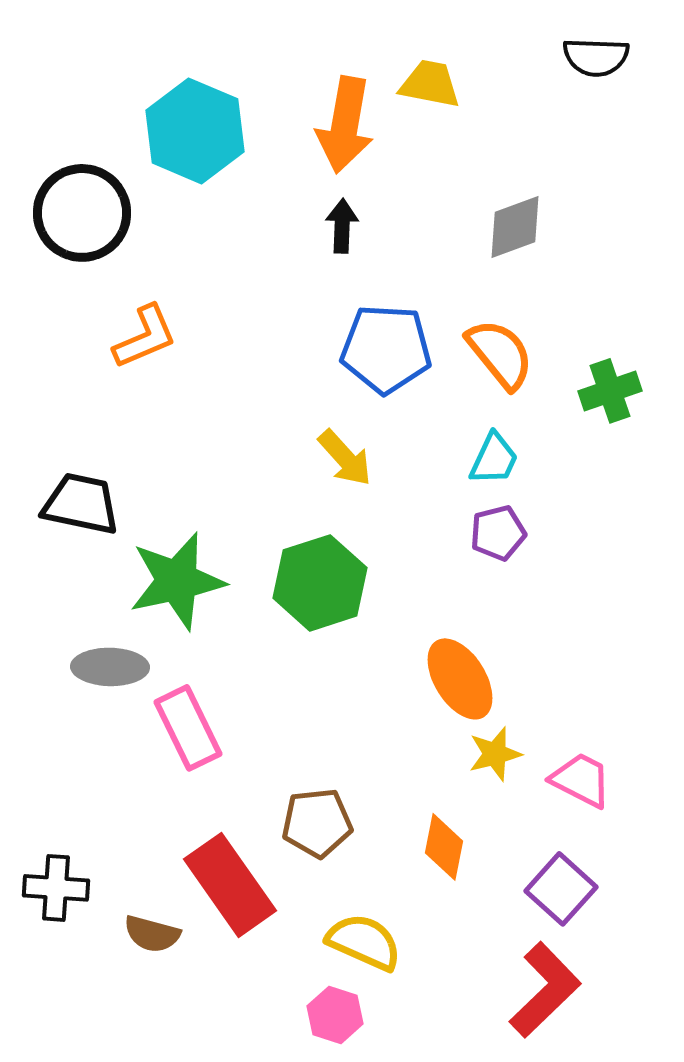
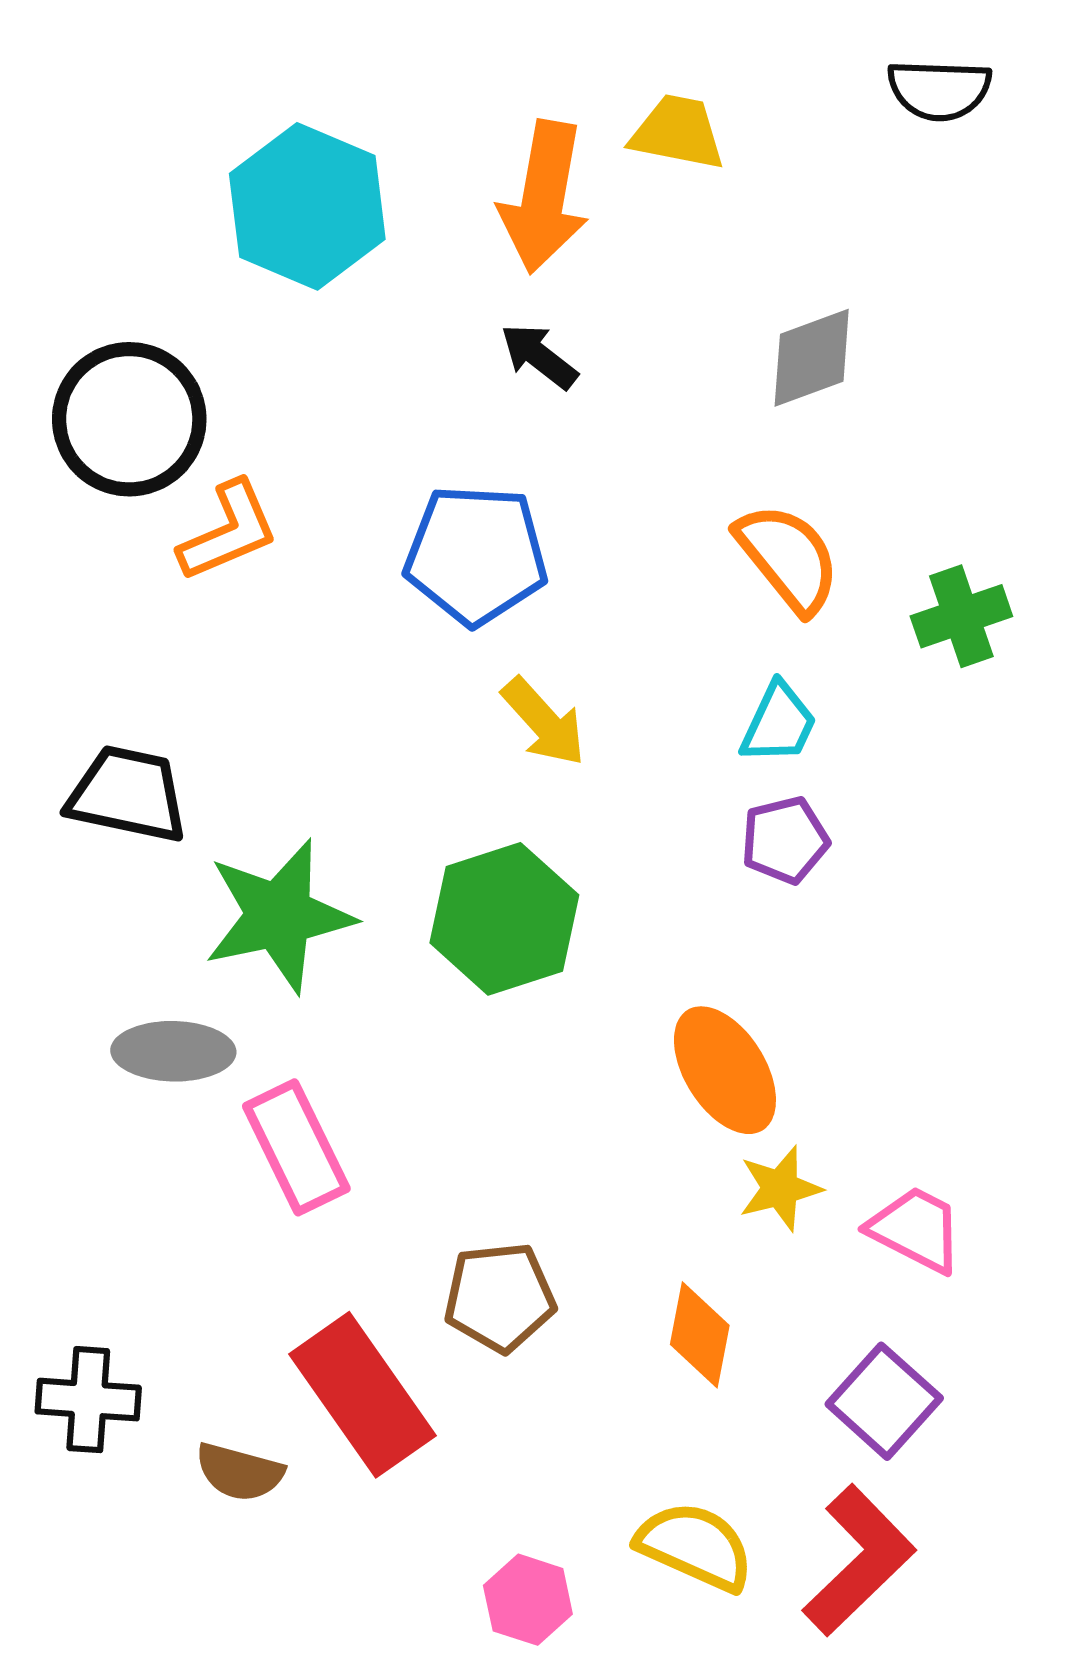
black circle: (82, 213) -> (129, 419), moved
black arrow: (342, 226) -> (539, 356), turned -54
blue pentagon: (386, 349) -> (476, 555), moved
yellow semicircle: (364, 942) -> (695, 1546), moved

